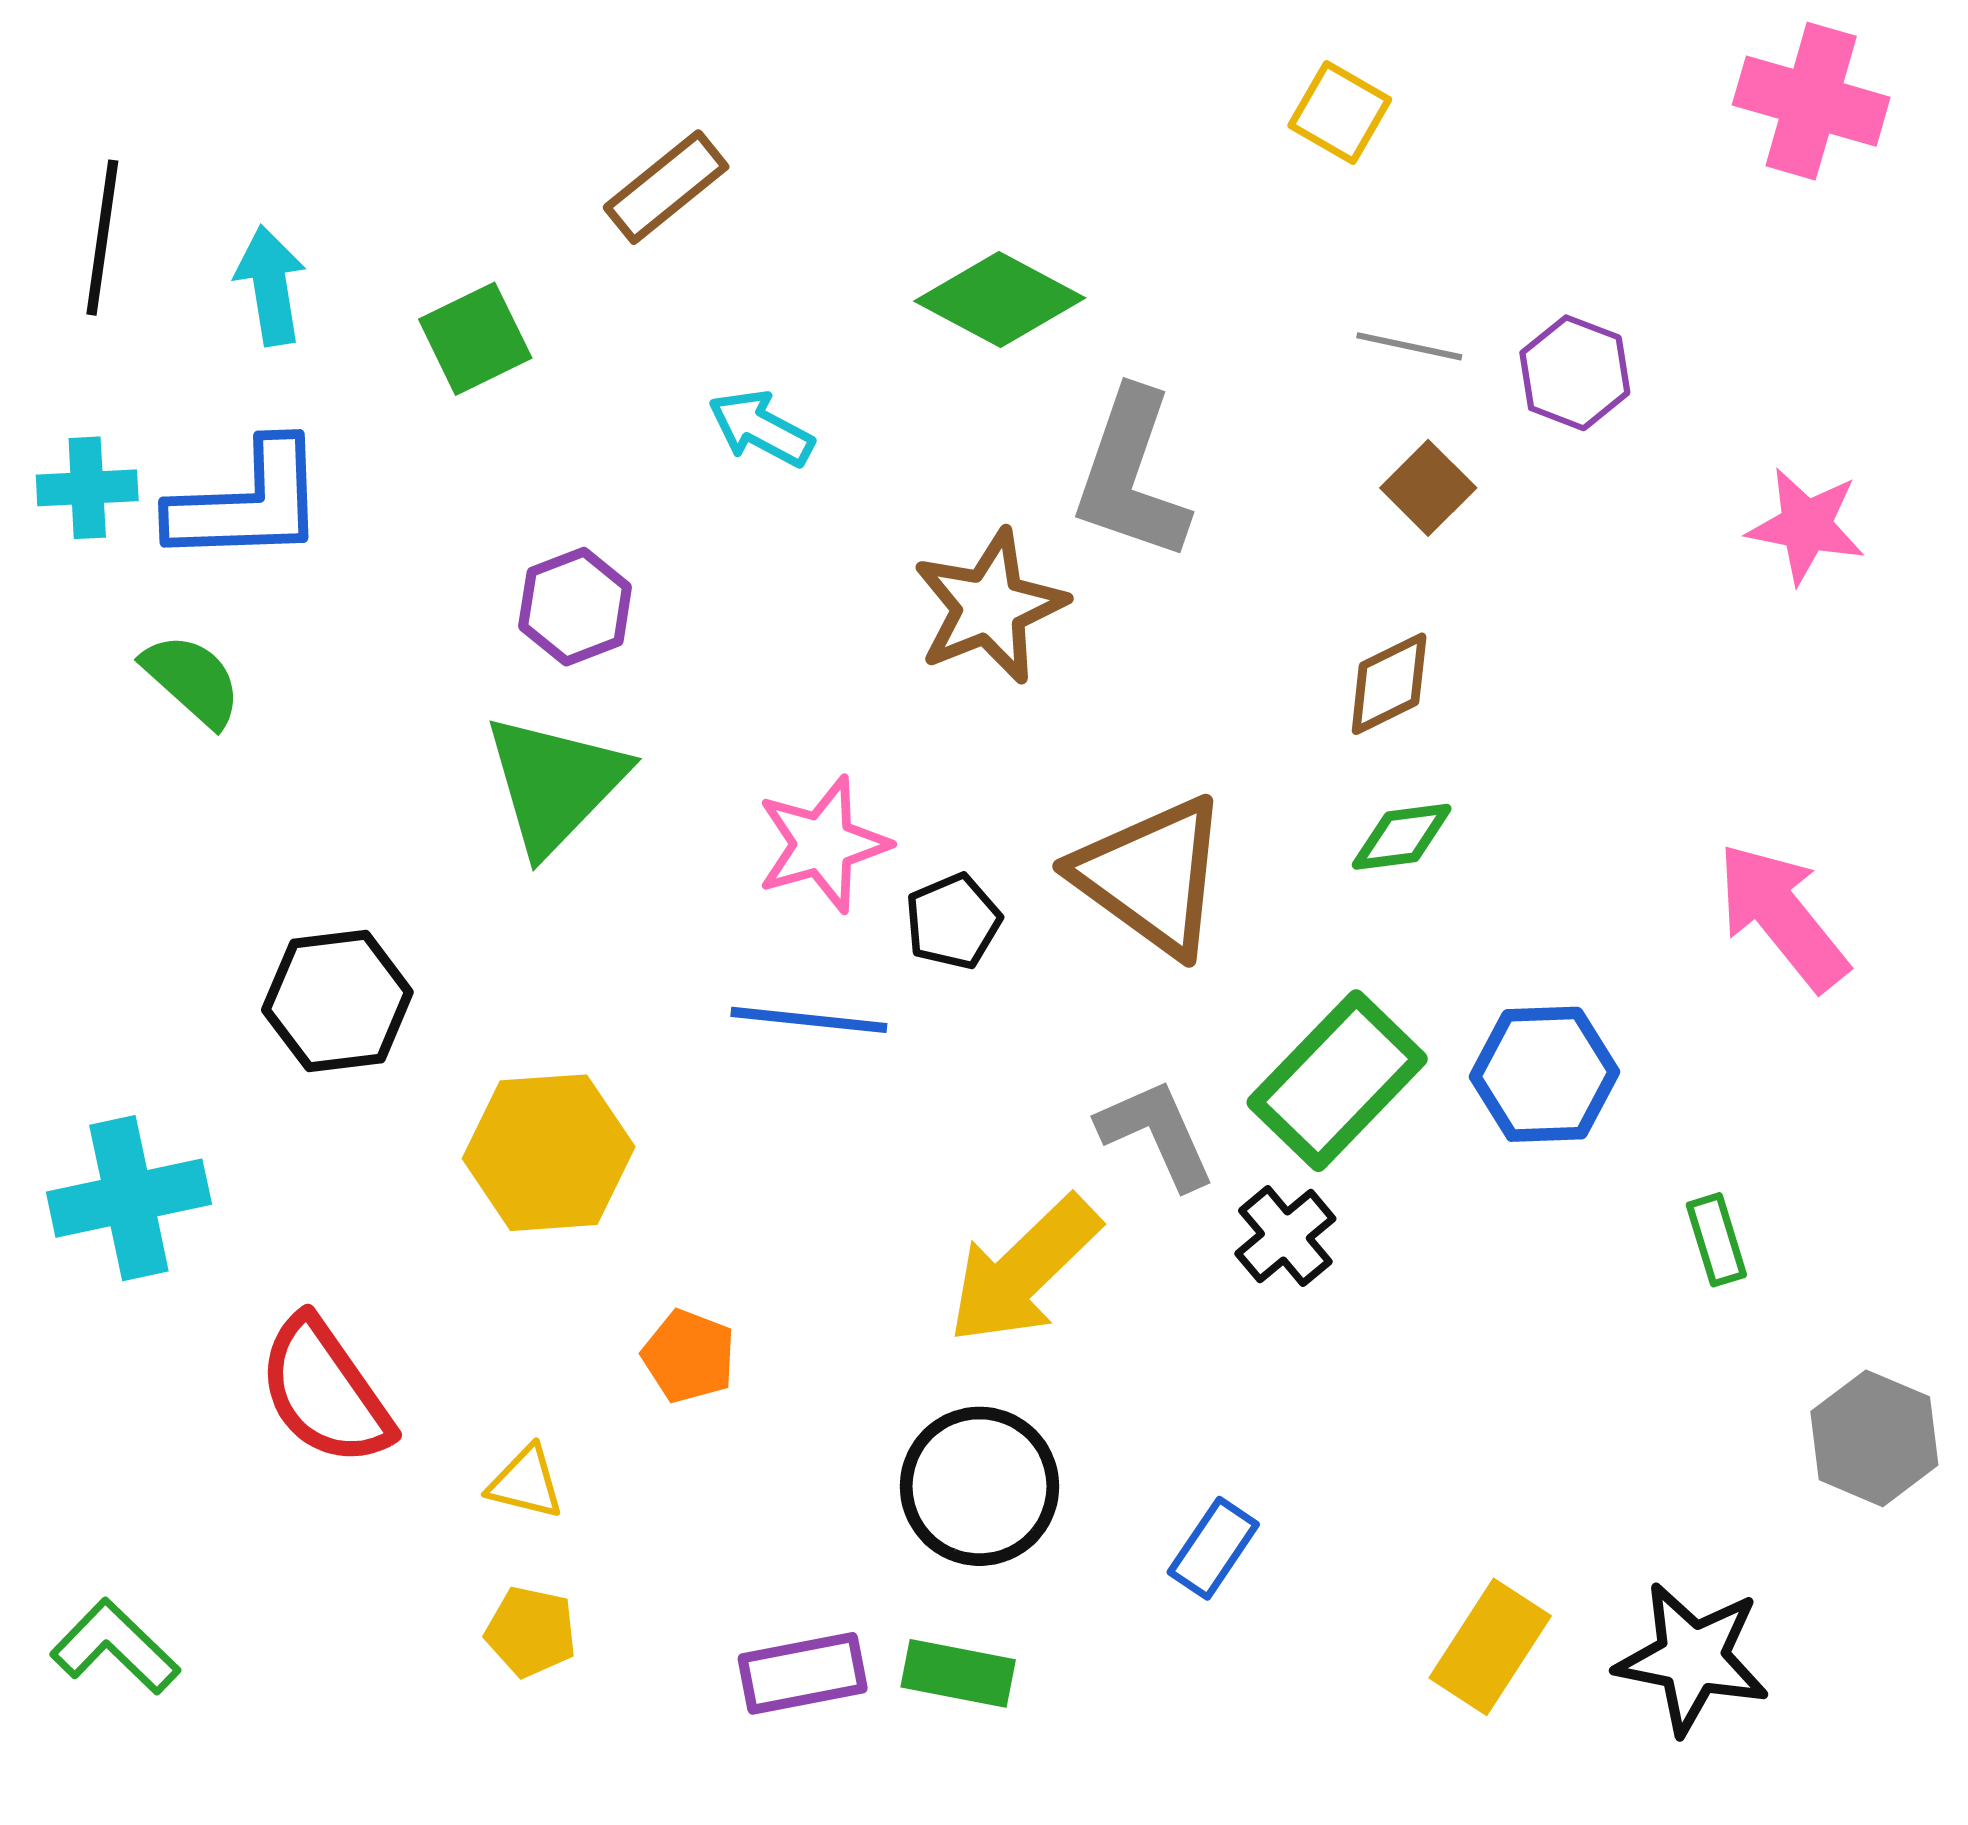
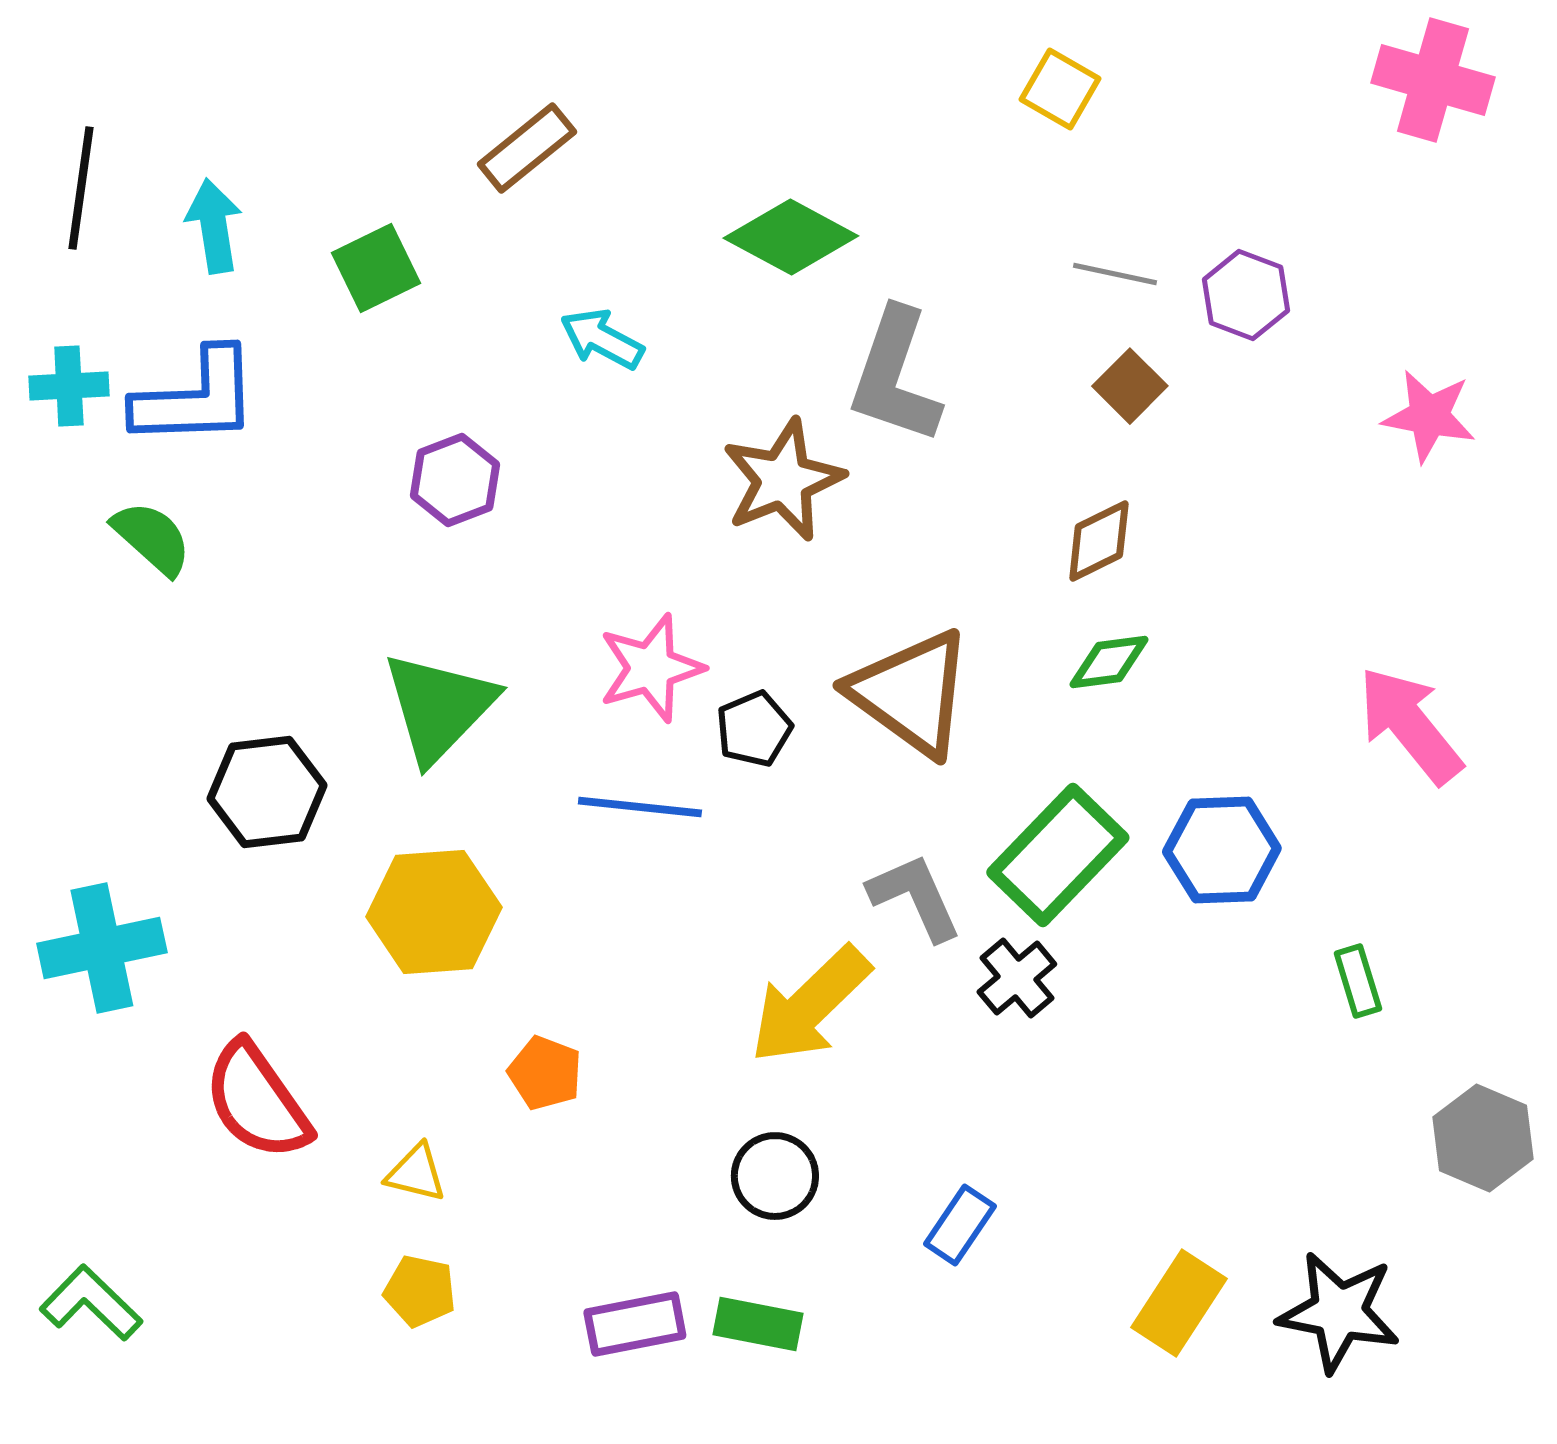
green triangle: (555, 784) -> (439, 707), moved
black circle: (980, 1486) -> (775, 1176), size x0.7

